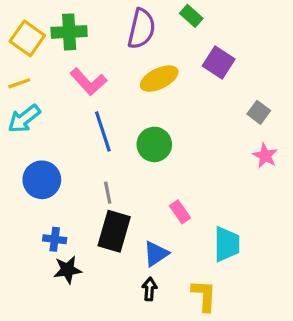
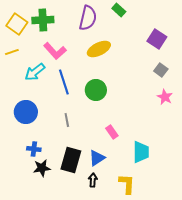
purple square: (219, 62) -> (157, 39), moved
cyan arrow: (24, 119) -> (35, 72), moved
black rectangle: (114, 231) -> (71, 160), moved

